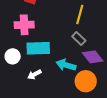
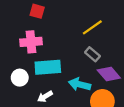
yellow line: (80, 14) -> (92, 27), turned 42

